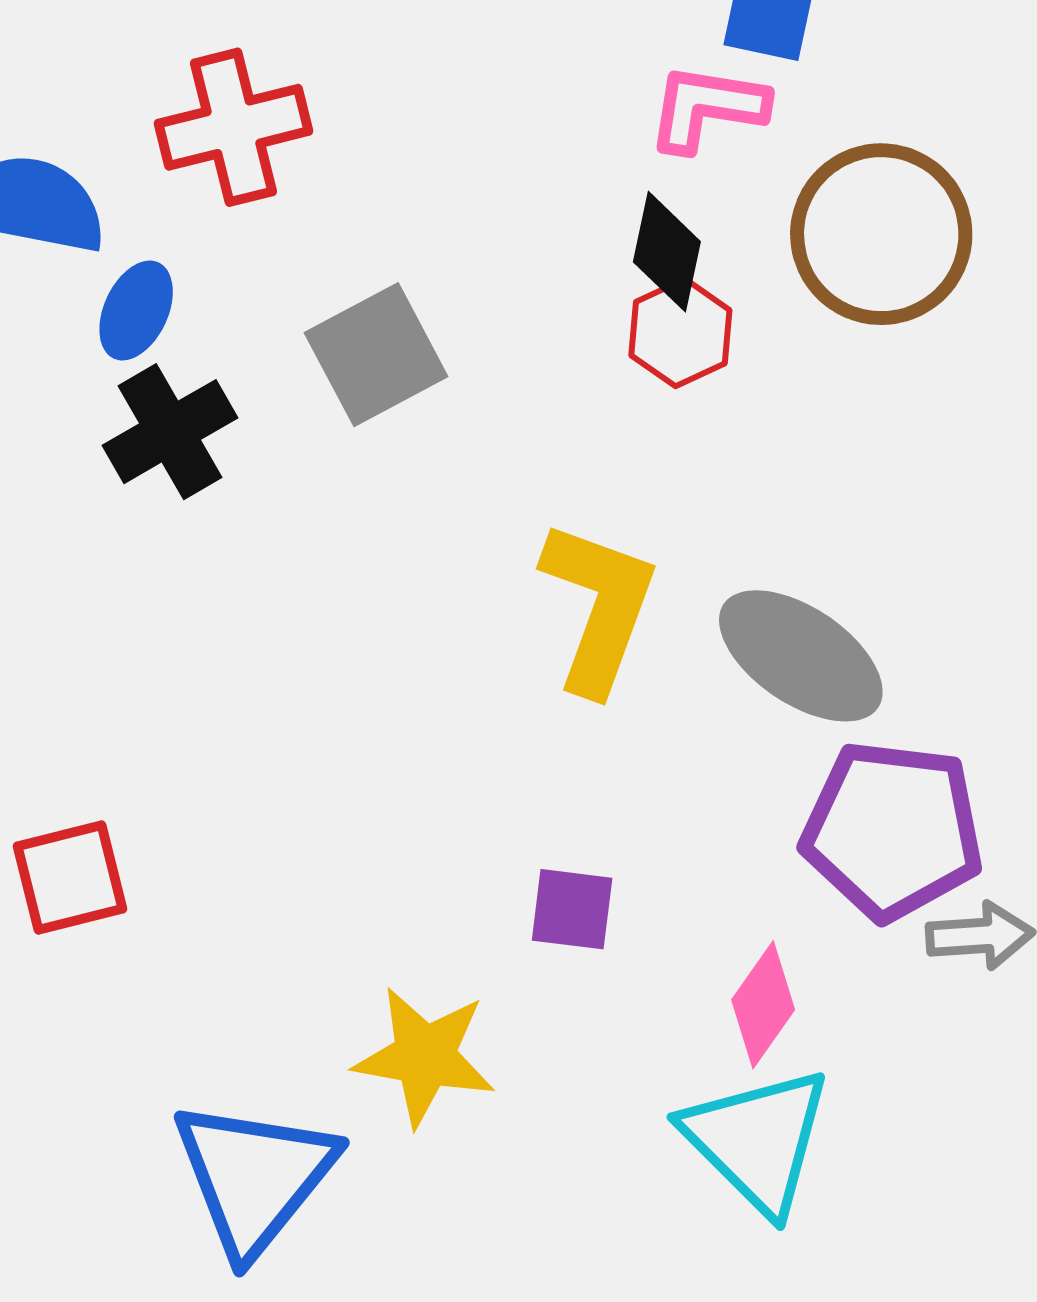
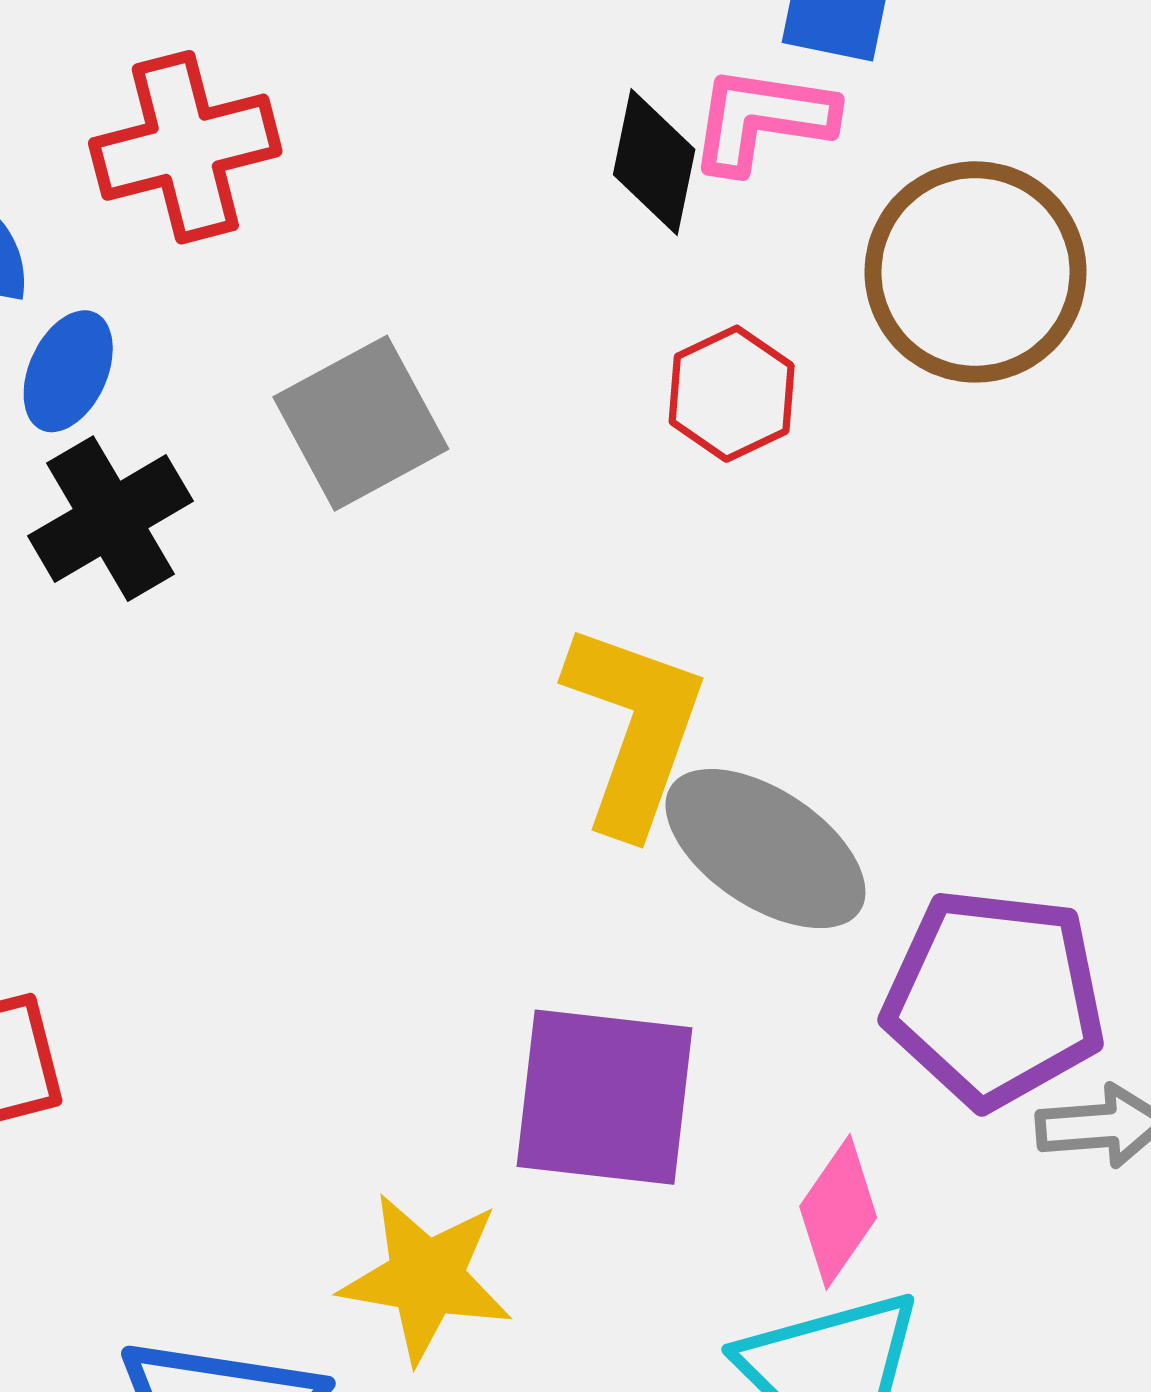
black diamond: (667, 252) -> (654, 162), moved
gray ellipse: (801, 656) -> (765, 849), moved
purple square: (572, 909) -> (605, 1097), size x1.8

